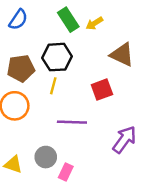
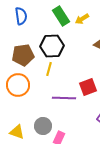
blue semicircle: (18, 20) -> (21, 16), turned -42
red square: (102, 90) -> (88, 87), moved

